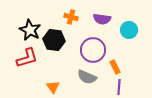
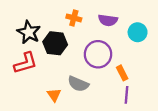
gray semicircle: (87, 77) -> (78, 84), moved

